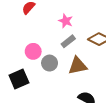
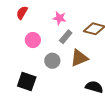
pink circle: (33, 51) -> (33, 40), moved
black square: (19, 79) -> (27, 82), turned -36

